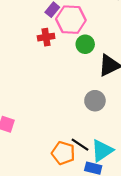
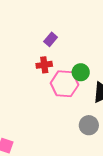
pink hexagon: (71, 20) -> (65, 84), moved

